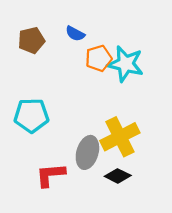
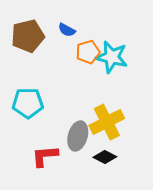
brown pentagon: (31, 40) -> (28, 36), size x1.4

